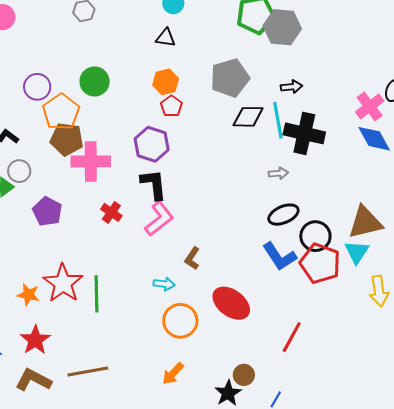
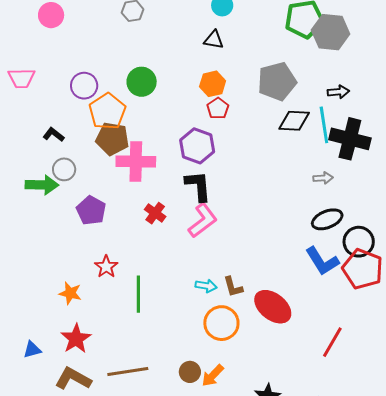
brown L-shape: (192, 258) -> (233, 287), moved, turned -50
red star: (63, 283) -> (106, 267), moved, size x0.6
brown circle: (244, 375) -> (190, 372), moved

